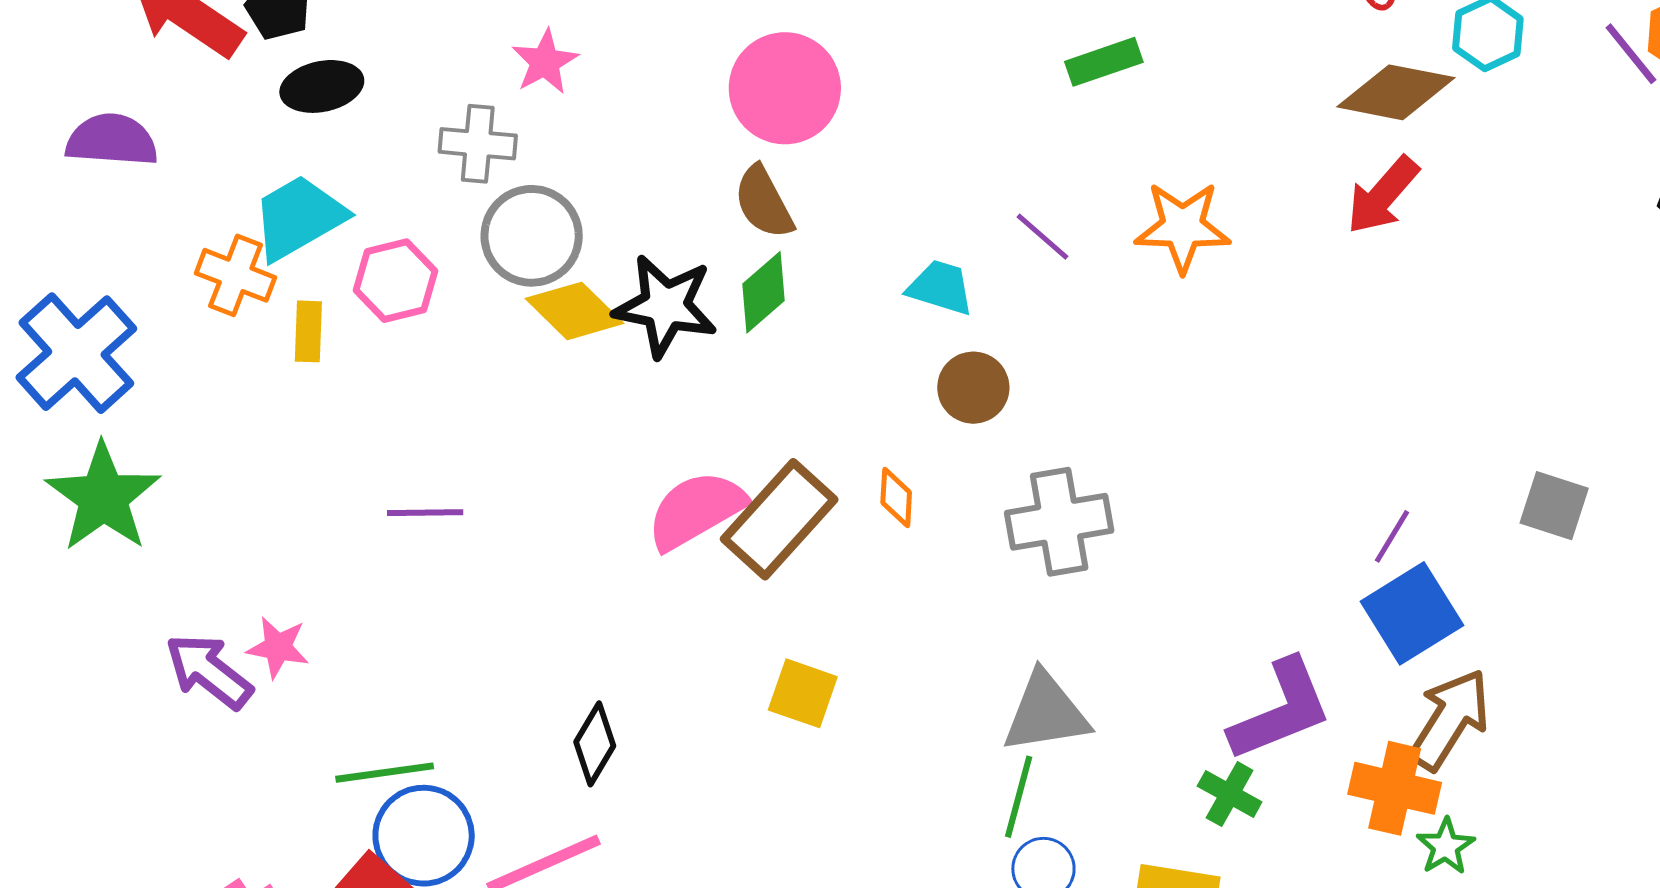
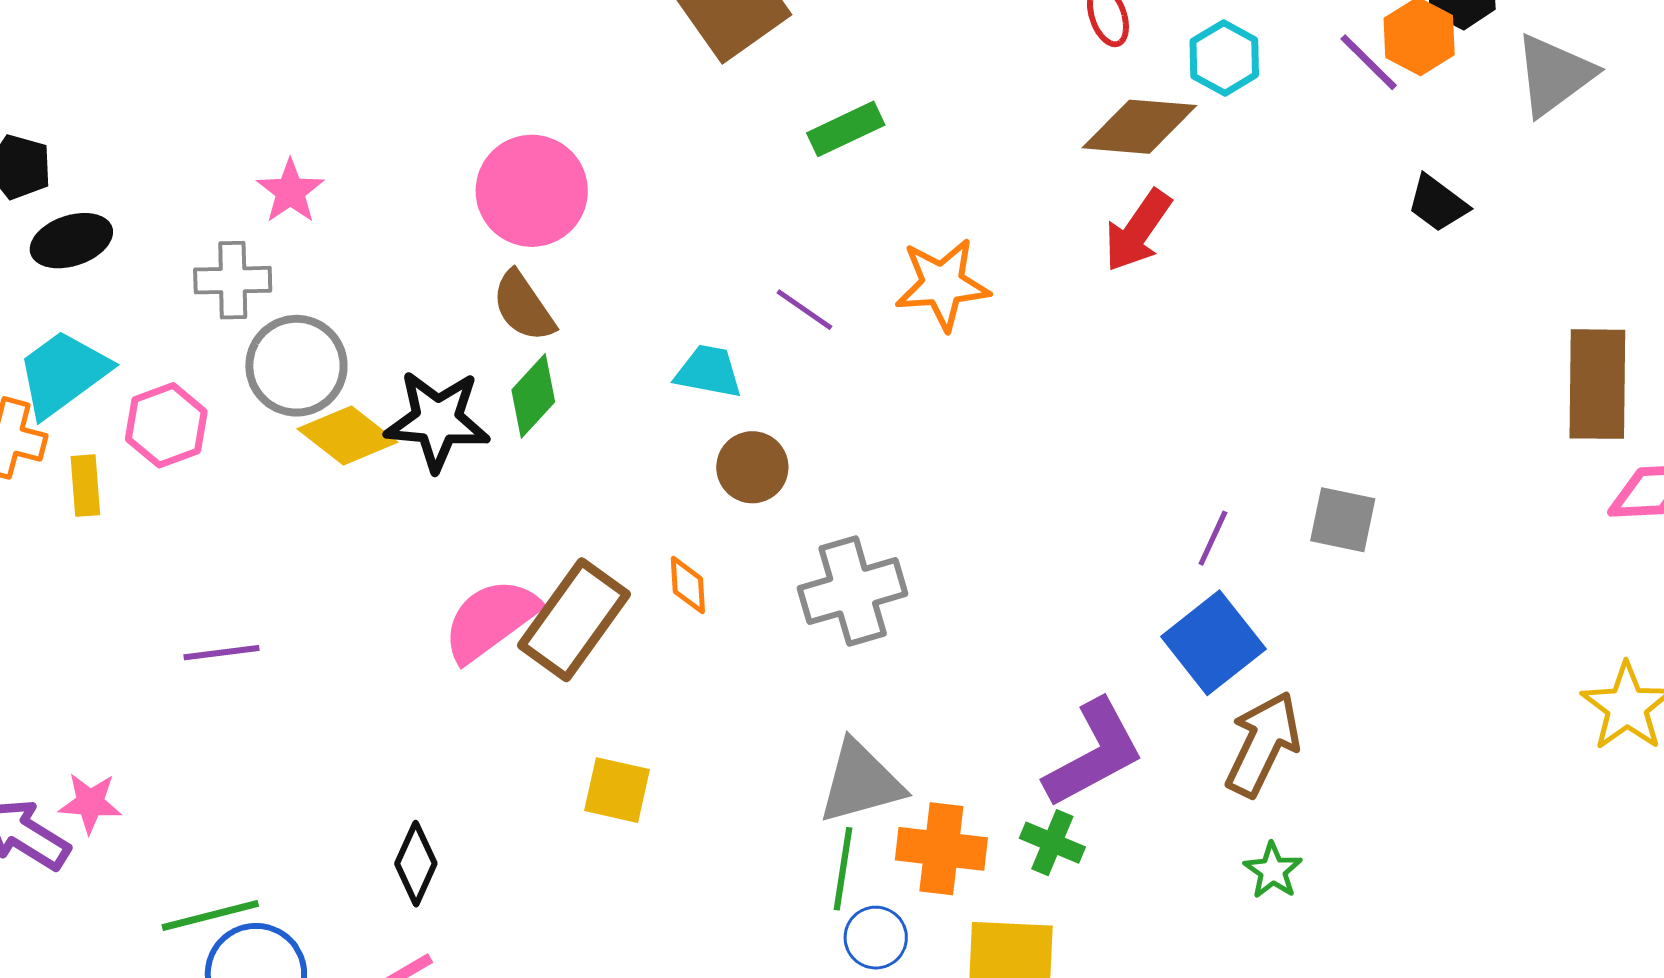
purple line: (1392, 536) -> (1213, 538), moved
orange cross: (1395, 788) -> (941, 849), moved

